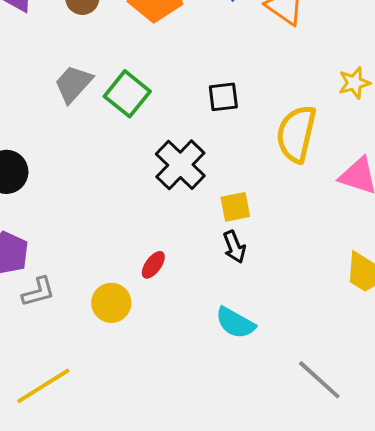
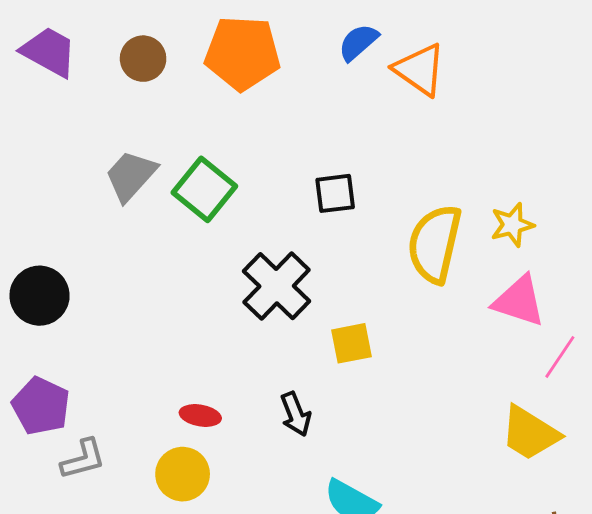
yellow star: (354, 83) -> (512, 225), moved
black arrow: (234, 247) -> (296, 414), moved
red ellipse: (153, 265) -> (200, 416), moved, turned 64

